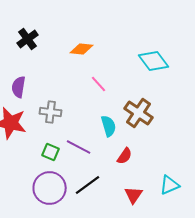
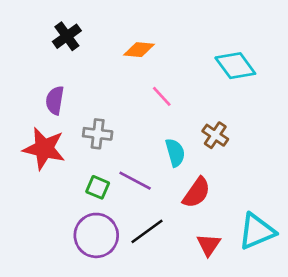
brown cross: (139, 113) -> (215, 135), size x0.7
red semicircle: (125, 156) -> (197, 193), size x1.4
cyan triangle: (170, 185) -> (257, 231), size x1.4

